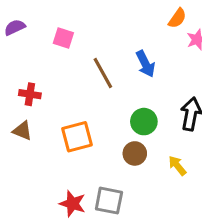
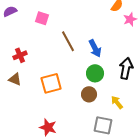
blue arrow: (145, 64) -> (95, 48), moved
red cross: (30, 94) -> (20, 55), turned -32
gray square: (109, 201) -> (103, 125), moved

